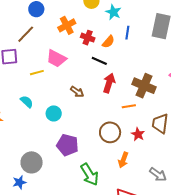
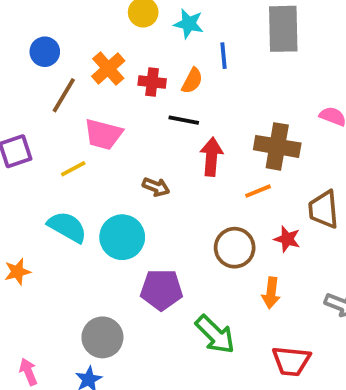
brown line: (26, 34) -> (64, 95), moved
cyan semicircle: (27, 102) -> (67, 227), size x1.5
cyan circle: (54, 113) -> (122, 237), size x1.5

